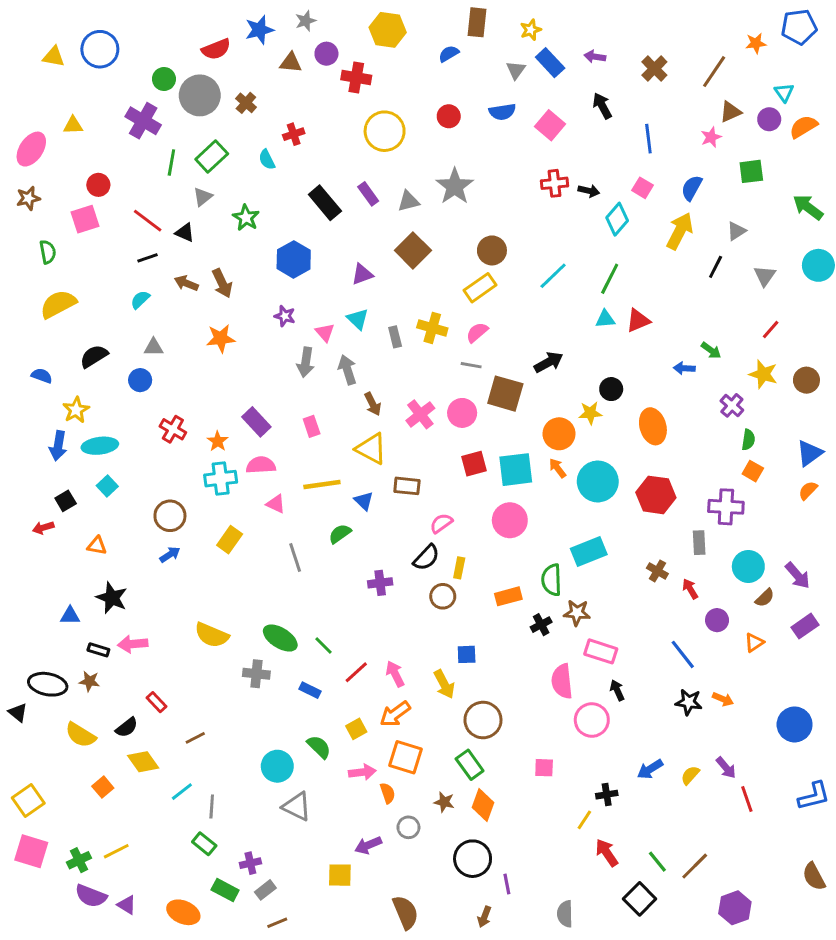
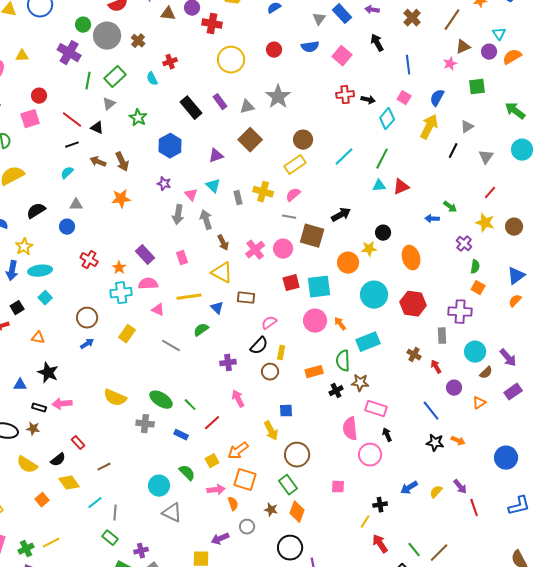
orange arrow: (558, 468) -> (340, 324), moved
gray line: (295, 558) -> (171, 346), turned -42
pink arrow: (395, 674) -> (238, 399), moved

